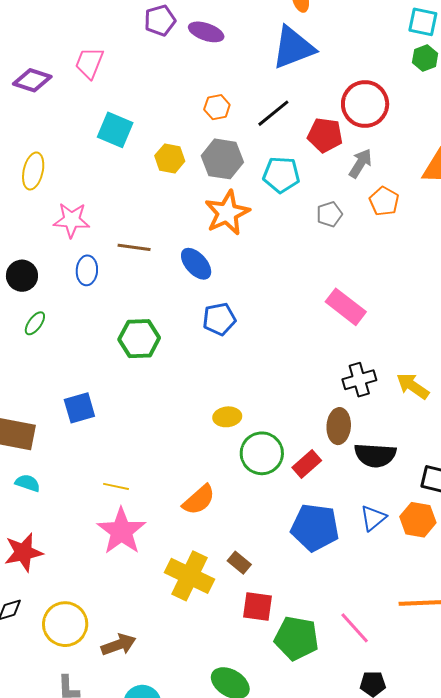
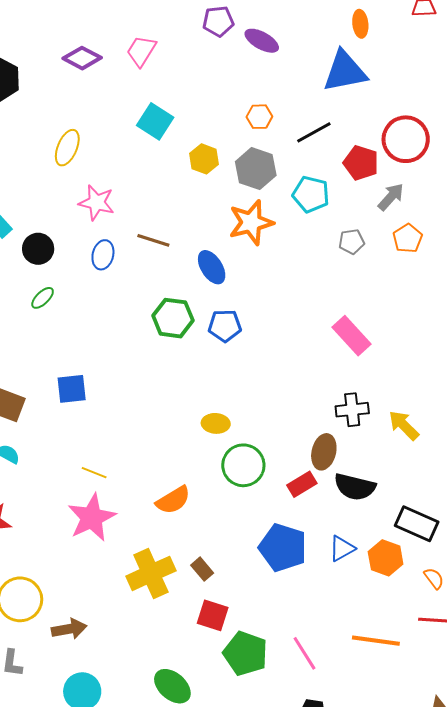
green hexagon: (139, 339) -> (173, 318), moved
red rectangle: (307, 464) -> (302, 484), moved
yellow cross: (190, 576) -> (151, 573), turned 30

